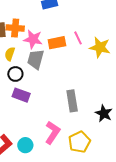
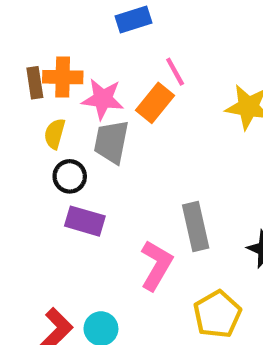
pink line: (78, 38) -> (175, 72), moved
orange rectangle: (57, 43) -> (155, 103), turned -36
pink L-shape: (53, 133) -> (156, 265), moved

